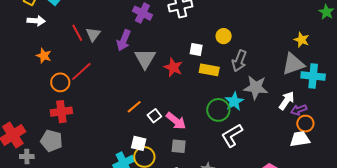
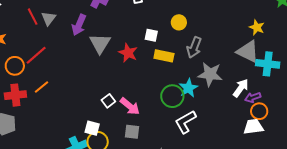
gray triangle: (293, 64) -> (248, 52), turned 45
orange line: (134, 107) -> (42, 87), moved

